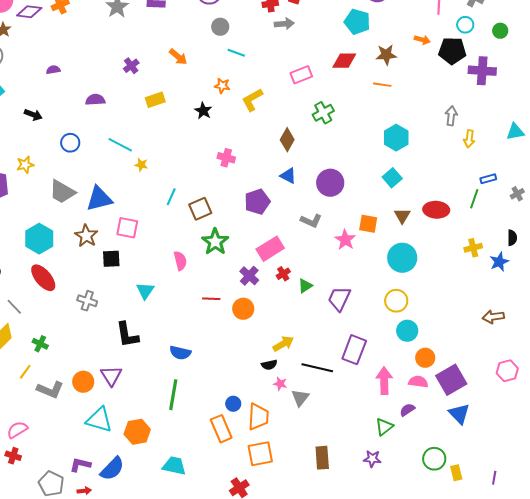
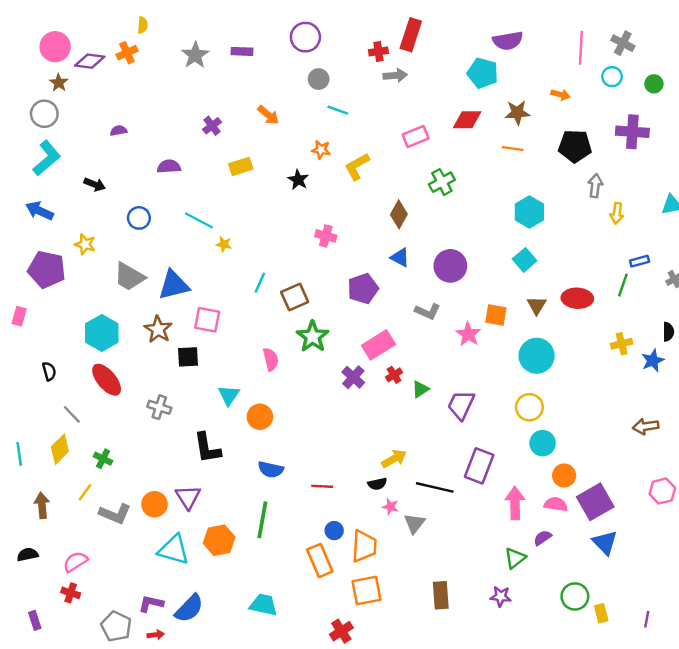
black pentagon: (452, 51) -> (575, 146), moved
yellow star: (25, 165) -> (85, 244), turned 30
red line: (211, 299) -> (322, 486), moved
orange circle: (243, 309) -> (260, 417), moved
orange hexagon: (137, 432) -> (219, 540), moved

